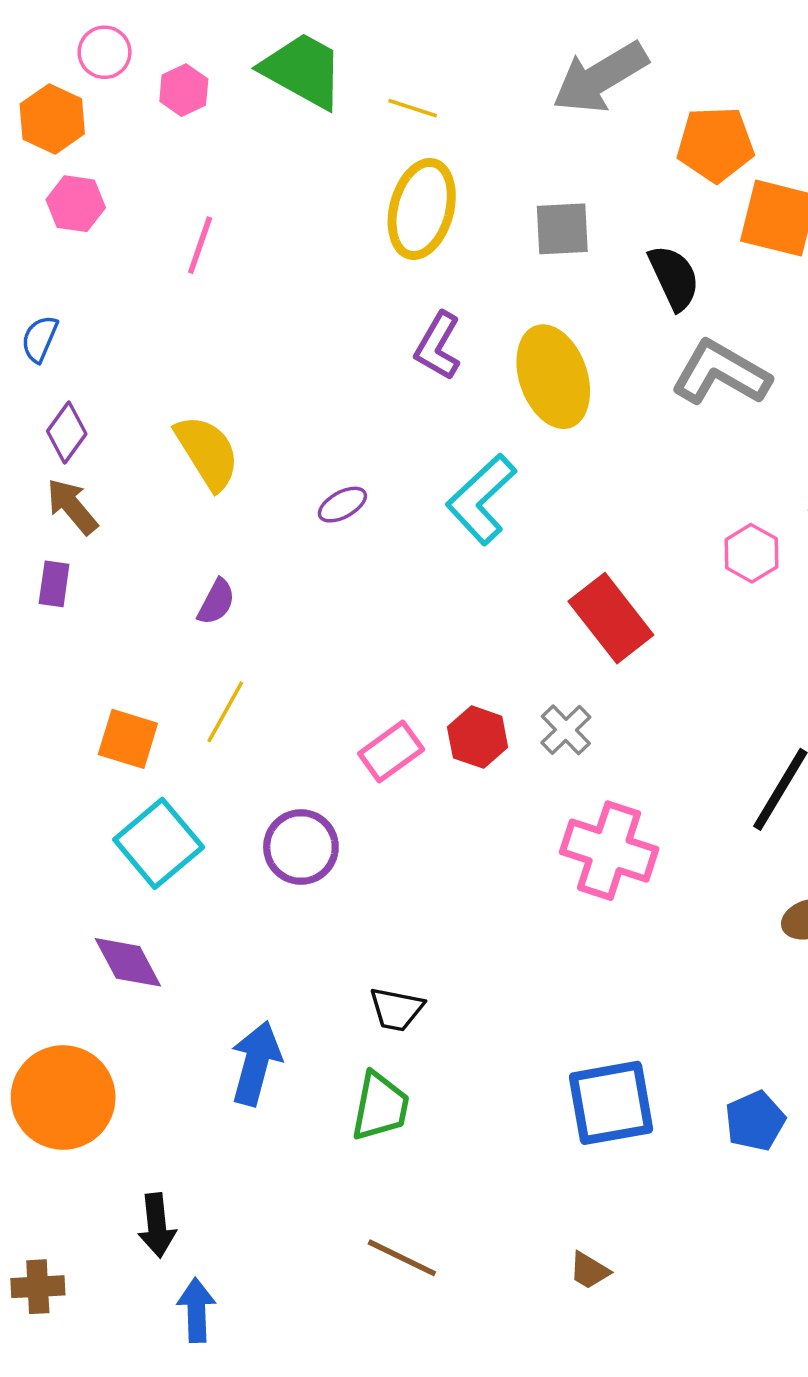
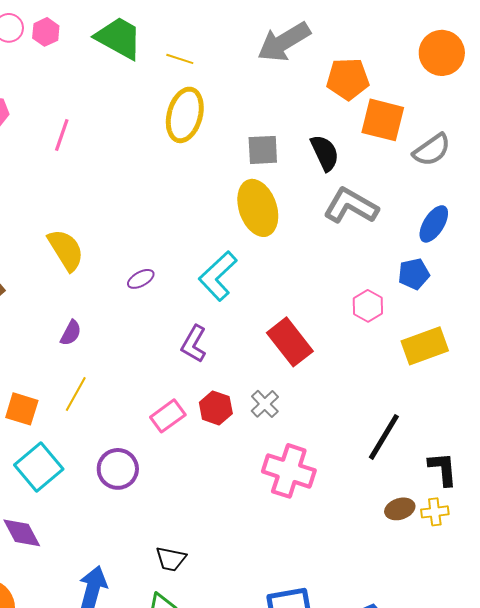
pink hexagon: (184, 90) -> (46, 32), moved
gray square: (562, 229) -> (263, 150), moved
purple L-shape: (438, 346) -> (194, 344), moved

